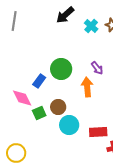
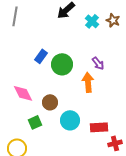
blue rectangle: (39, 81) -> (41, 56), moved
brown circle: (58, 107) -> (50, 102), moved
green square: (39, 113) -> (35, 122), moved

